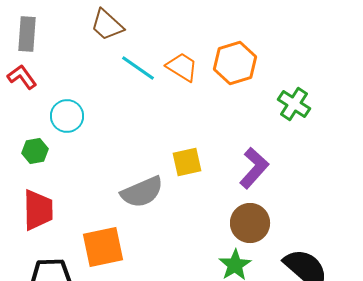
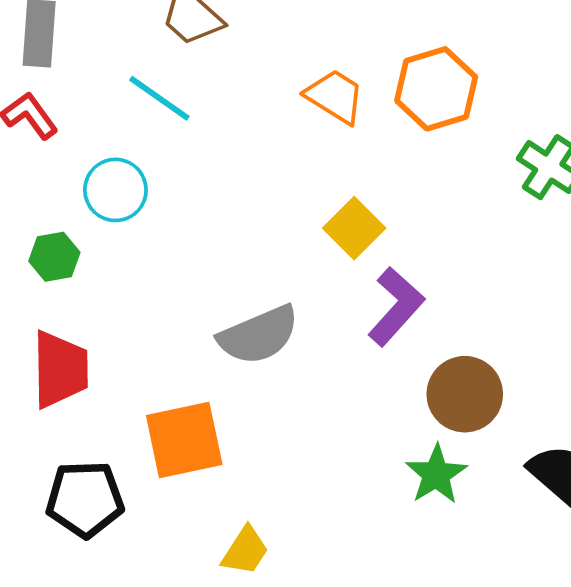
cyan line: (138, 68) -> (159, 98), moved
yellow square: (187, 162) -> (354, 228), moved, turned -32
purple L-shape: (254, 168) -> (396, 306), moved

